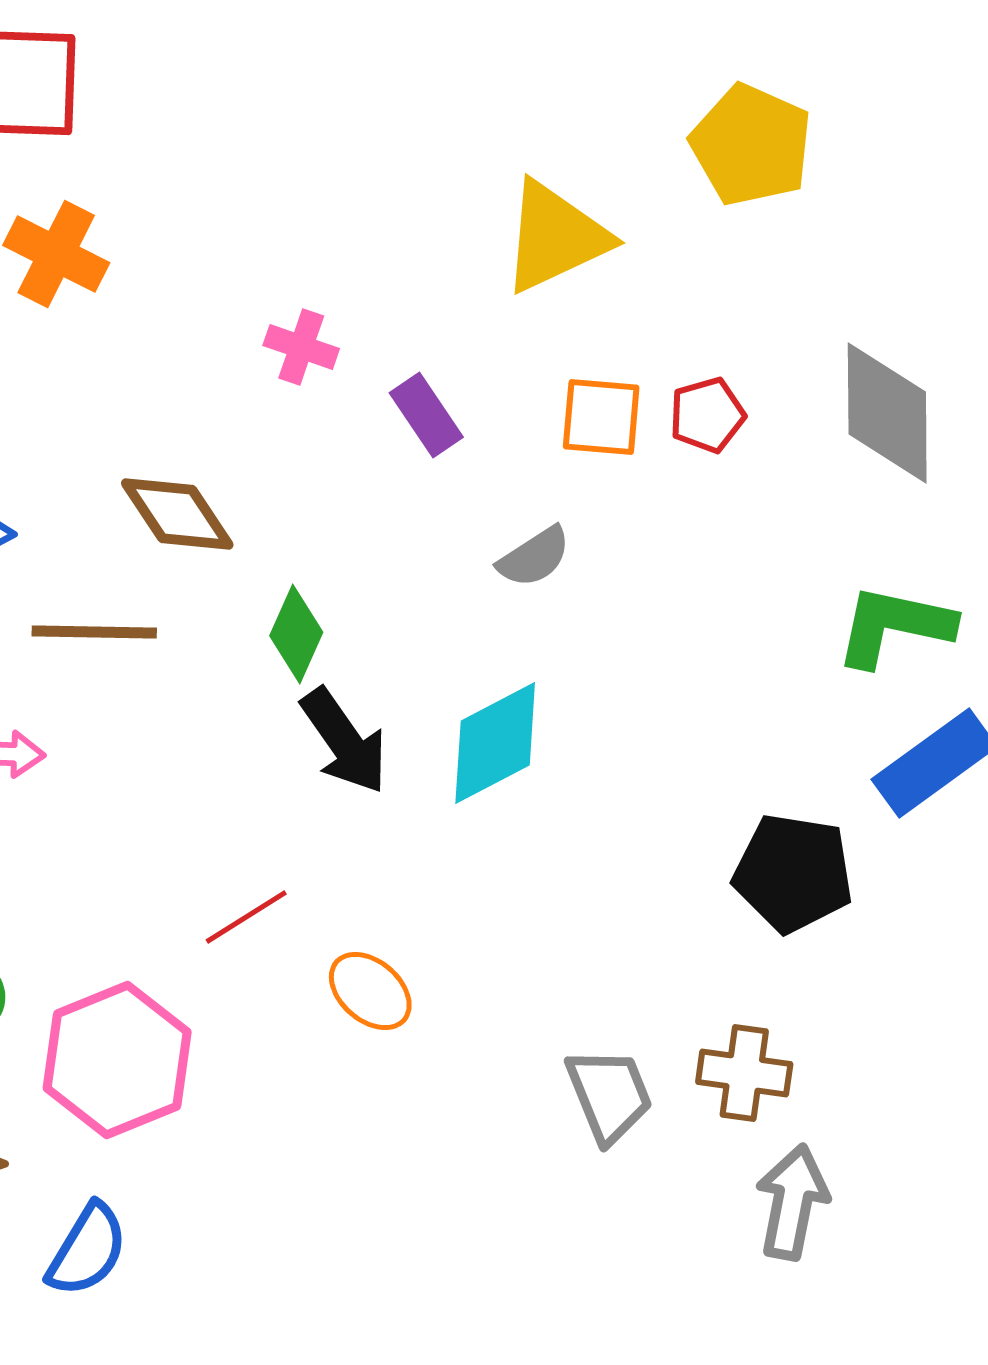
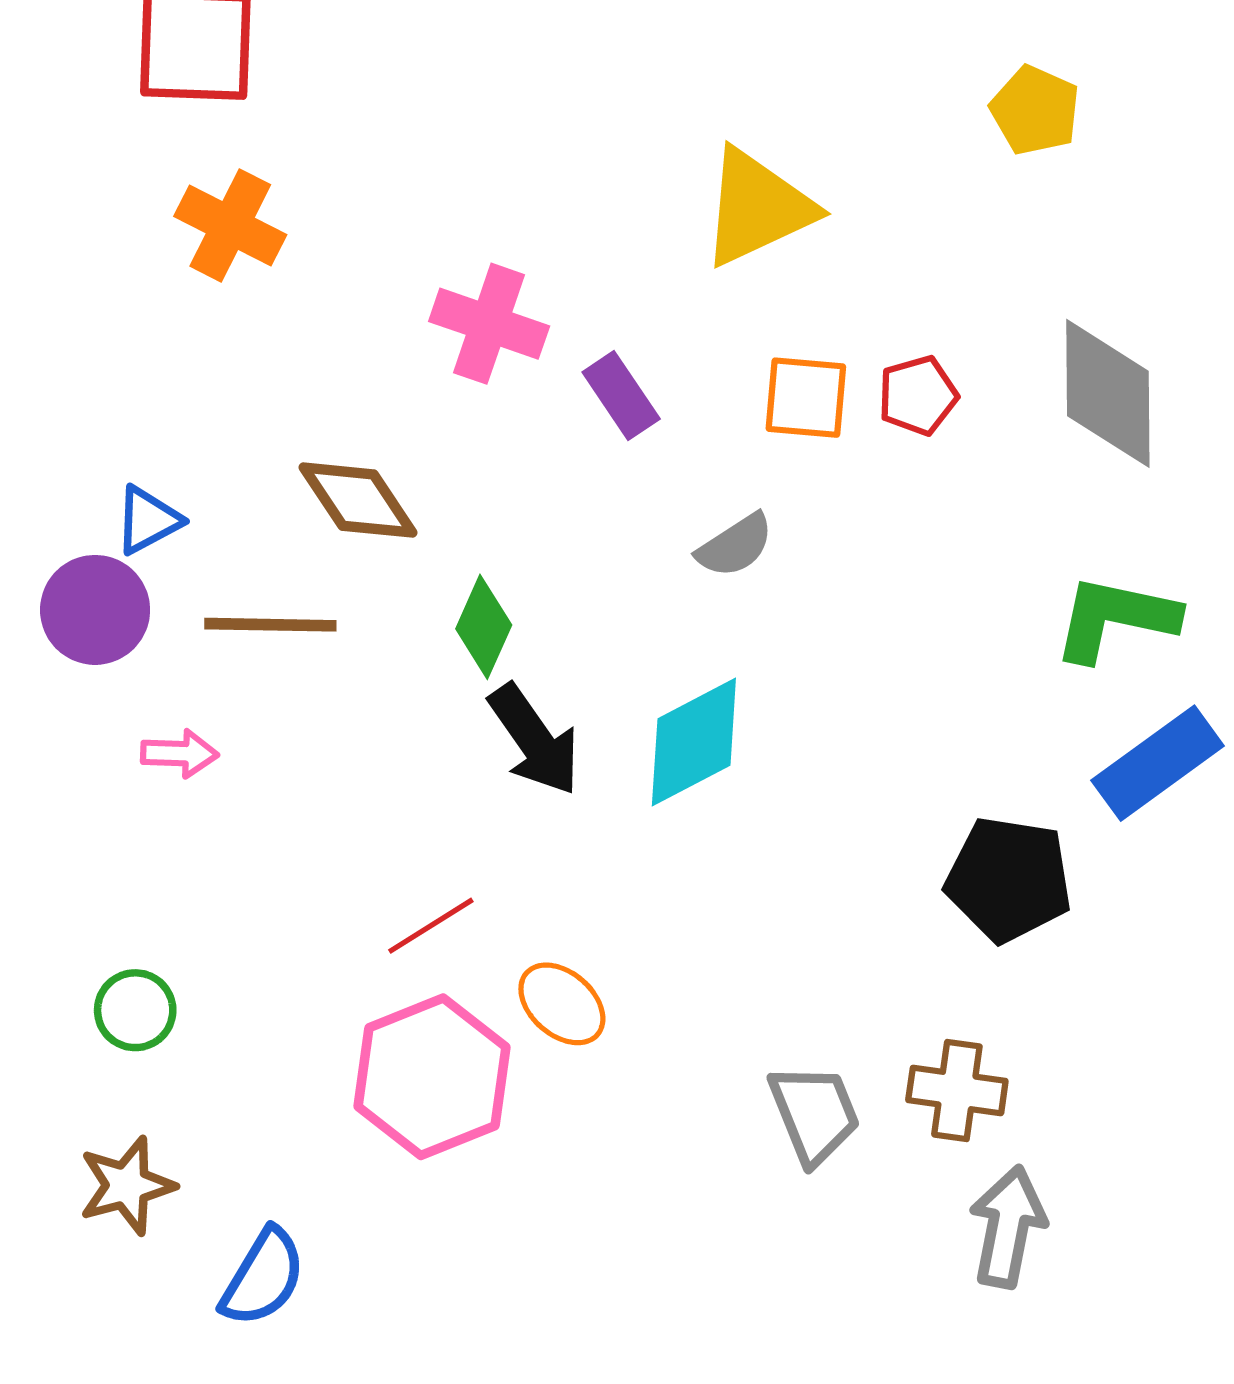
yellow pentagon: (751, 145) -> (1035, 110), moved, size x0.7
pink cross: (301, 347) -> (489, 324), size x1.5
pink hexagon: (117, 1060) -> (432, 1077), moved

